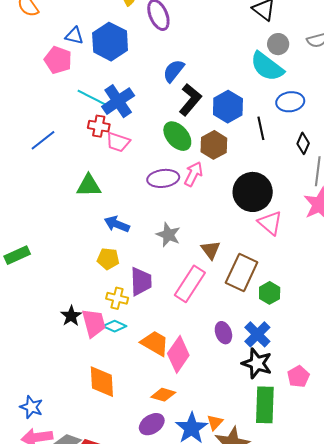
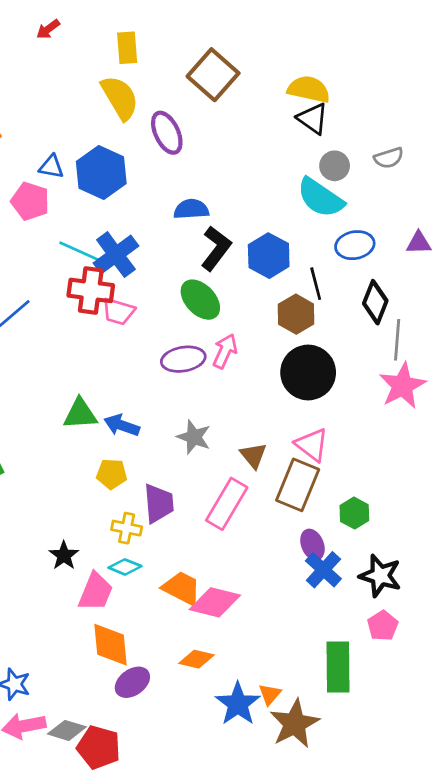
blue semicircle: (174, 71) -> (191, 209), turned 50
red cross: (99, 126) -> (91, 290), size x1.5
black diamond: (303, 143) -> (375, 302), size x1.4
brown hexagon: (214, 145) -> (296, 314), moved
green triangle: (89, 186) -> (80, 414), moved
pink triangle: (270, 223) -> (312, 445), moved
green hexagon: (270, 293) -> (354, 513), moved
pink trapezoid: (94, 323) -> (96, 592), moved, turned 40
purple ellipse: (223, 333) -> (312, 545), moved
pink diamond: (178, 354) -> (215, 602), turned 72
black star: (257, 363) -> (380, 576), moved
purple ellipse: (152, 424) -> (132, 682), moved

